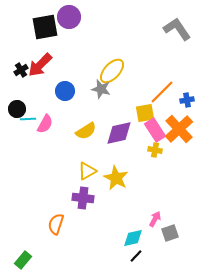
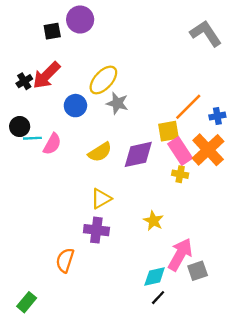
black square: (45, 27) -> (52, 31), size x0.6
yellow ellipse: (112, 71) -> (103, 80), moved
yellow star: (116, 178) -> (153, 221), moved, size x0.7
pink arrow: (155, 219) -> (180, 254), size x1.8

